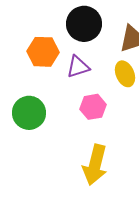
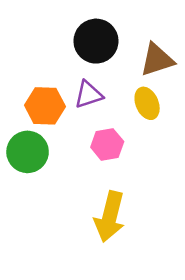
orange hexagon: (43, 52) -> (45, 106), moved

